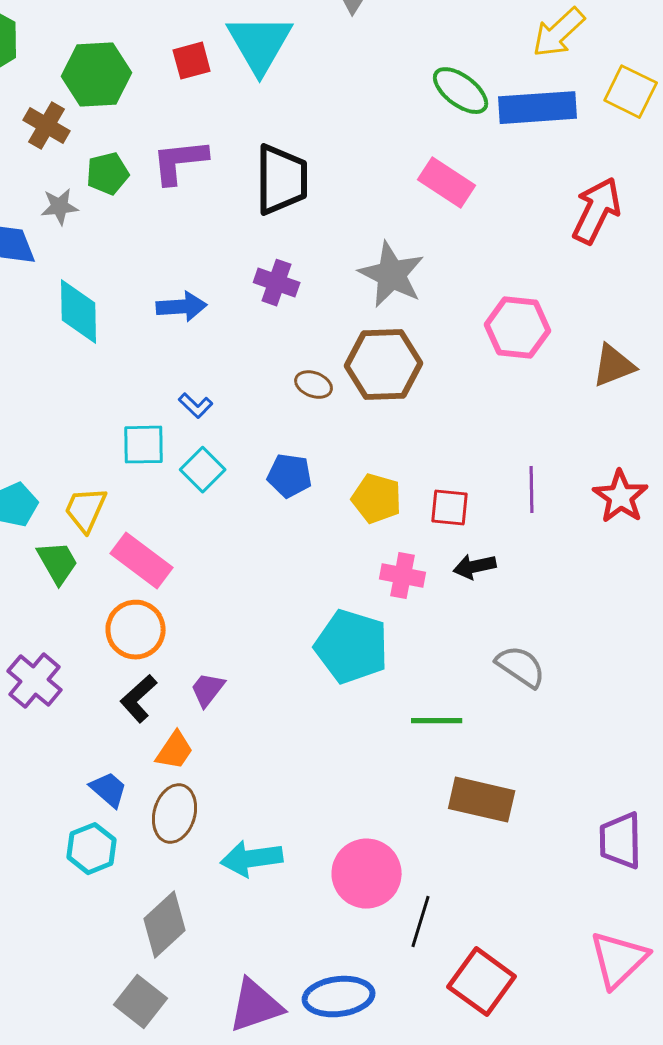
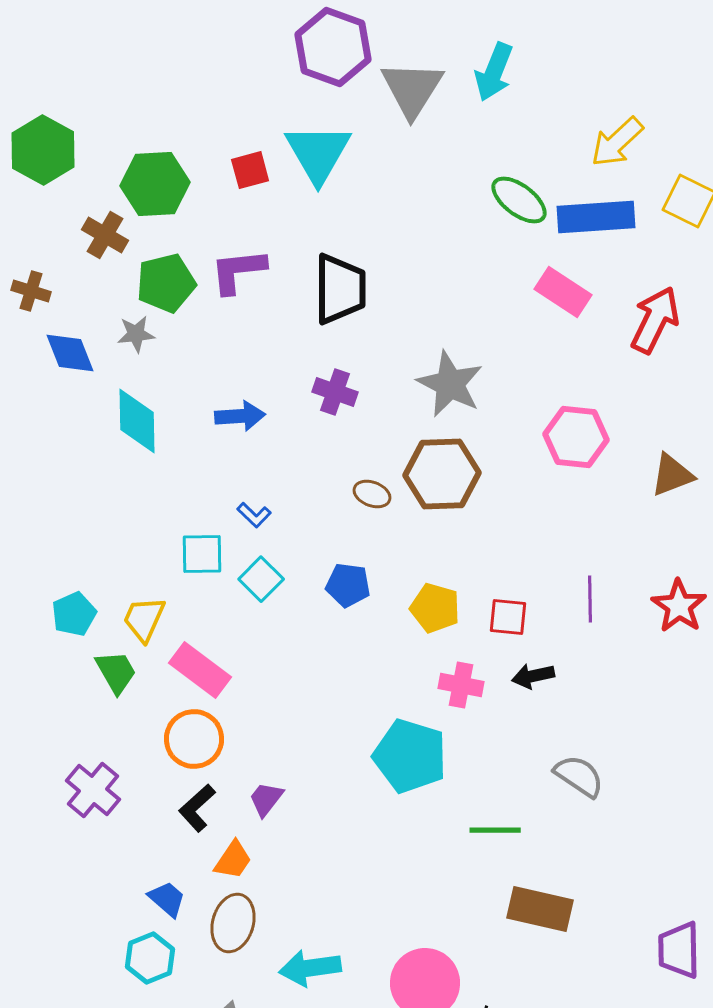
green pentagon: (108, 174) -> (166, 283), size x1.4
pink rectangle: (447, 183) -> (563, 292), moved
gray star: (60, 207) -> (136, 334), moved

